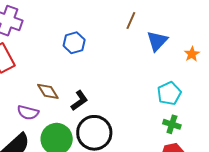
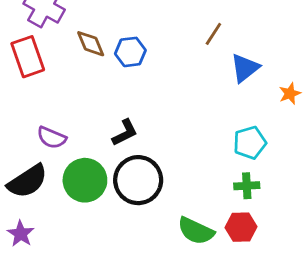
brown diamond: (48, 91) -> (91, 44), moved
green cross: (172, 124) -> (247, 186), turned -30

